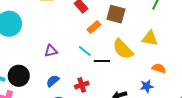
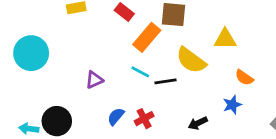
orange rectangle: (94, 27) -> (147, 37), size x1.5
orange semicircle: (159, 68) -> (244, 78), turned -152
blue semicircle: (53, 81) -> (116, 116), moved

